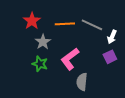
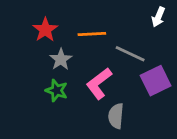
gray line: (92, 25) -> (130, 54), moved
white arrow: (112, 37) -> (158, 17), moved
purple square: (110, 57) -> (156, 81), size x1.5

